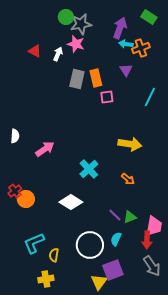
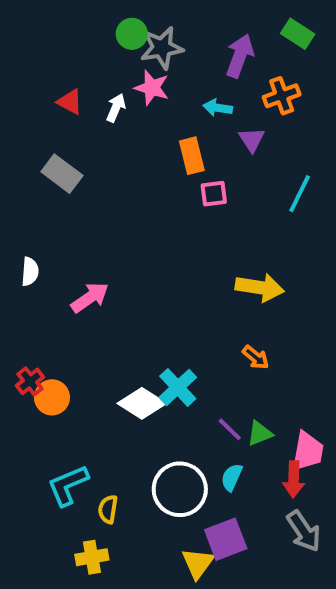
cyan arrow: (126, 44) -> (218, 108), moved
gray rectangle: (77, 79) -> (62, 174), moved, turned -66
cyan cross: (89, 169) -> (178, 387), moved

